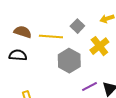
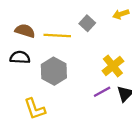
yellow cross: (99, 46) -> (113, 66), moved
gray hexagon: (69, 61) -> (54, 71), moved

